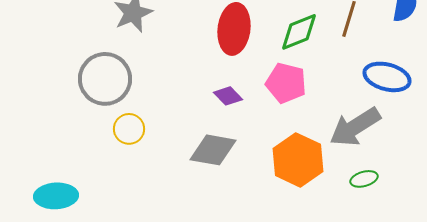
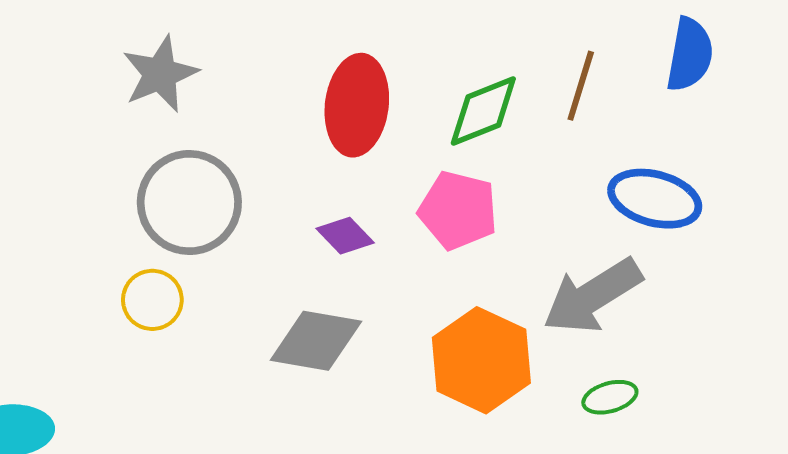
gray circle: (105, 79) -> (189, 203), moved

